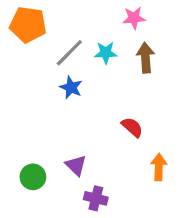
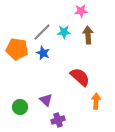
orange pentagon: (28, 25) -> (17, 49), moved
red semicircle: (132, 127) -> (80, 77), size x1.5
purple cross: (96, 198) -> (58, 120), turned -32

